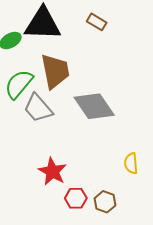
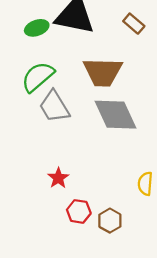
brown trapezoid: (55, 71) -> (103, 72), moved, turned 93
red star: (52, 171) -> (58, 178), size x0.7

